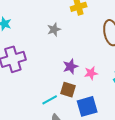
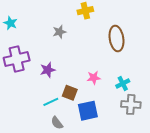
purple star: (70, 66) -> (48, 70), moved

